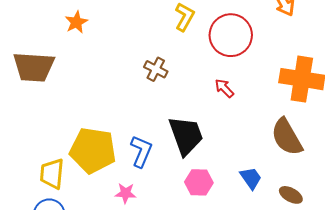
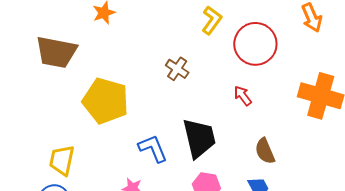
brown semicircle: (287, 137) -> (265, 151), moved, size x0.7
yellow pentagon: (93, 150) -> (106, 101), moved
blue L-shape: (141, 151) -> (153, 148), turned -52

